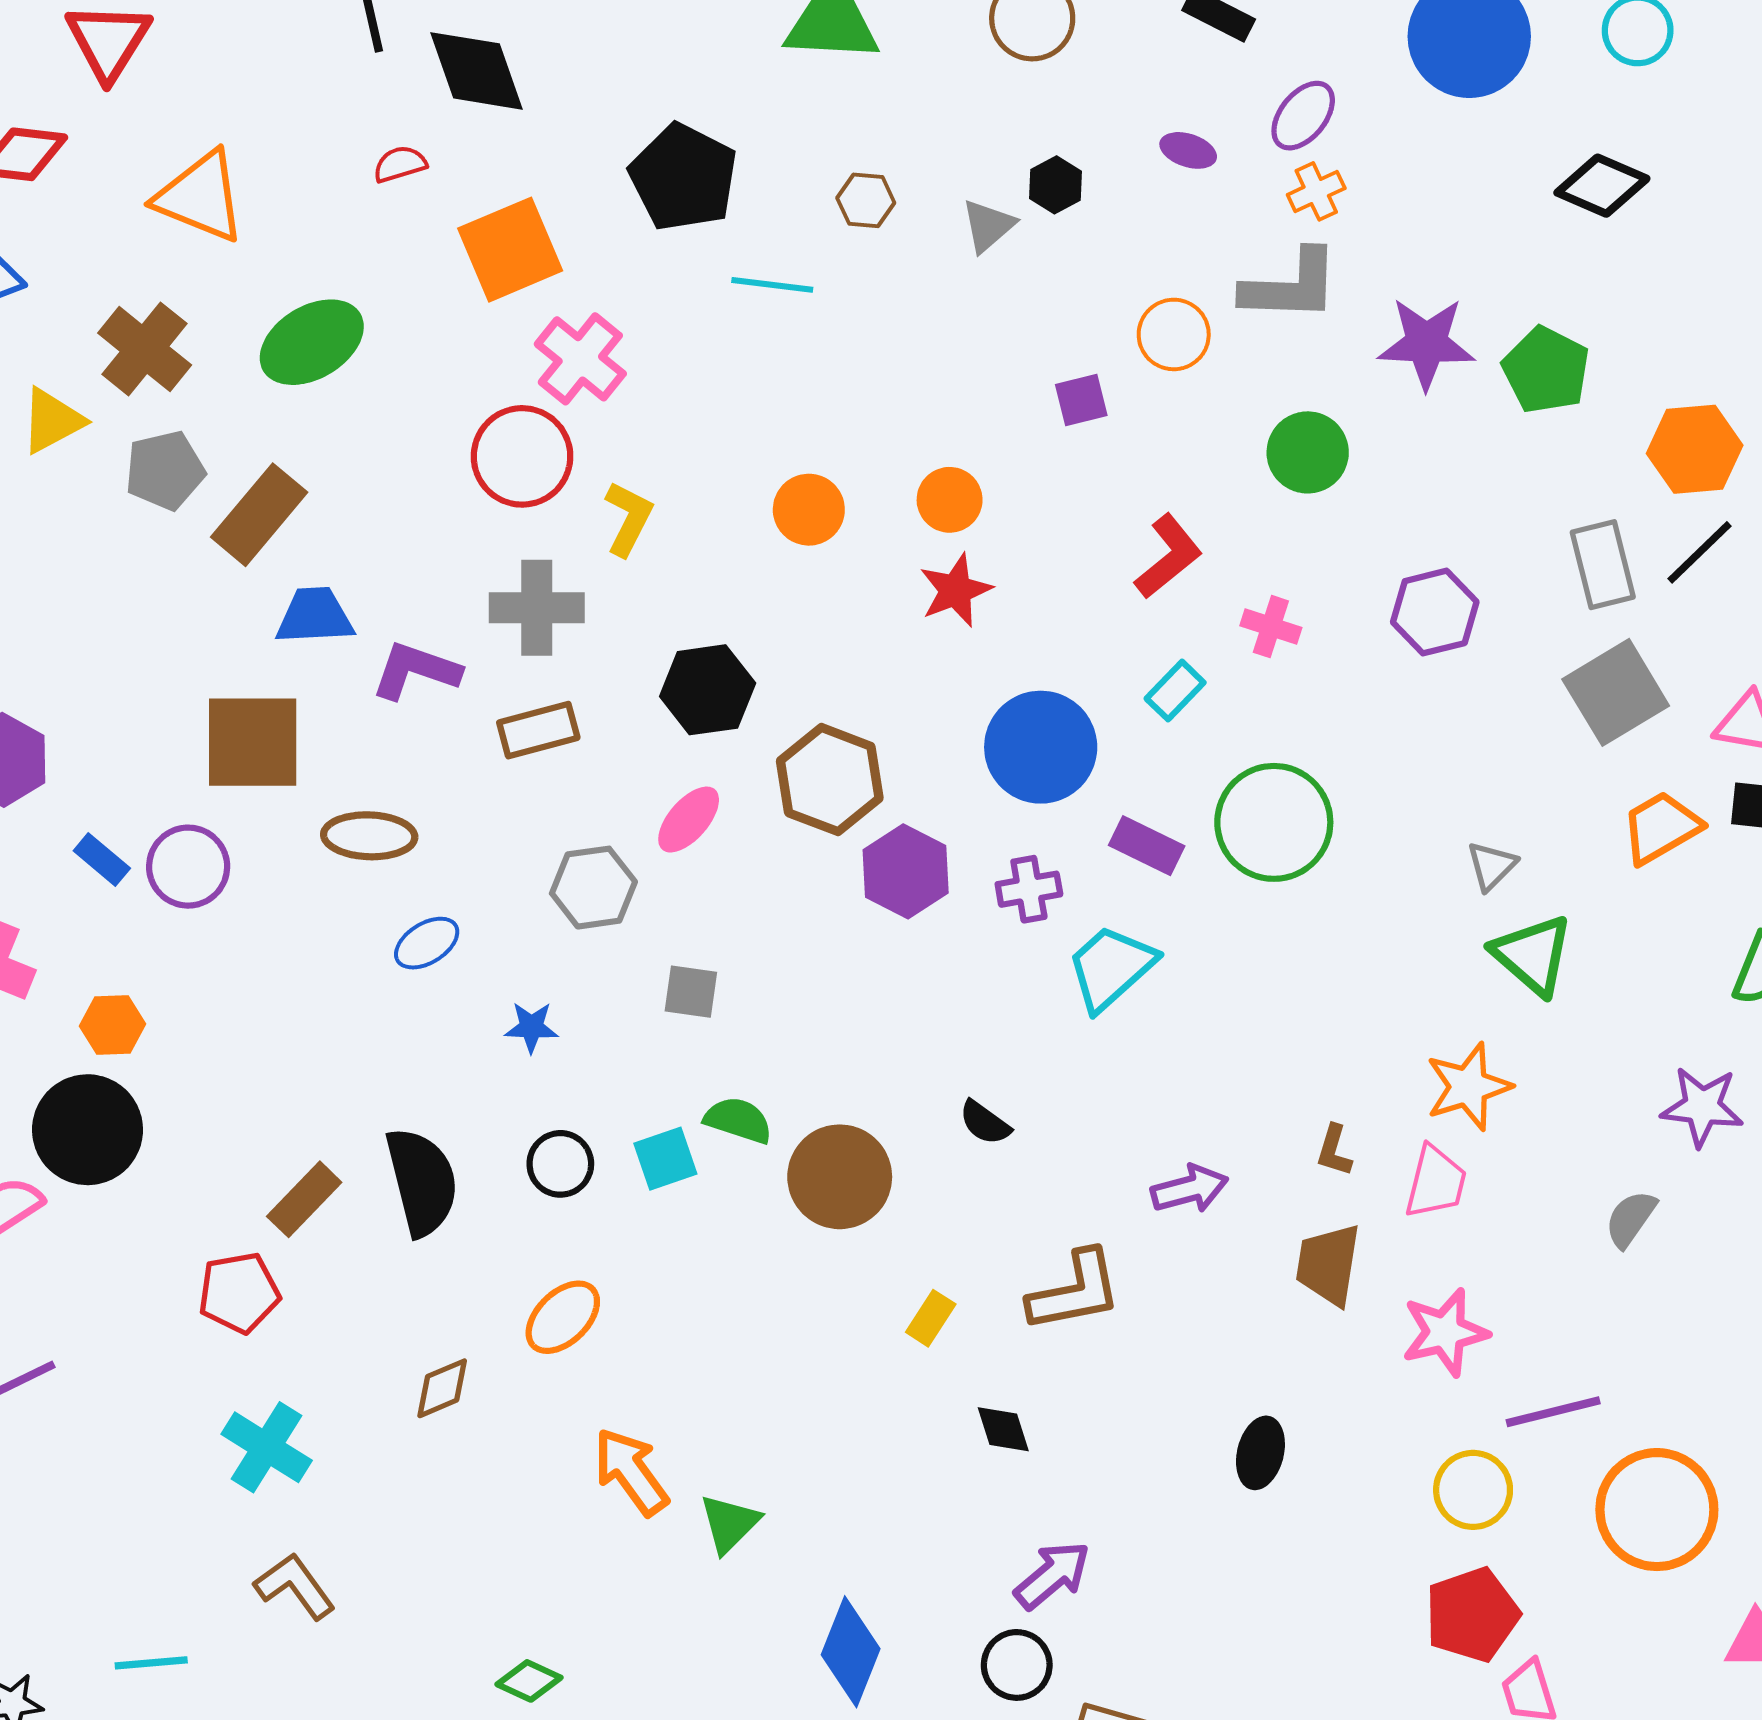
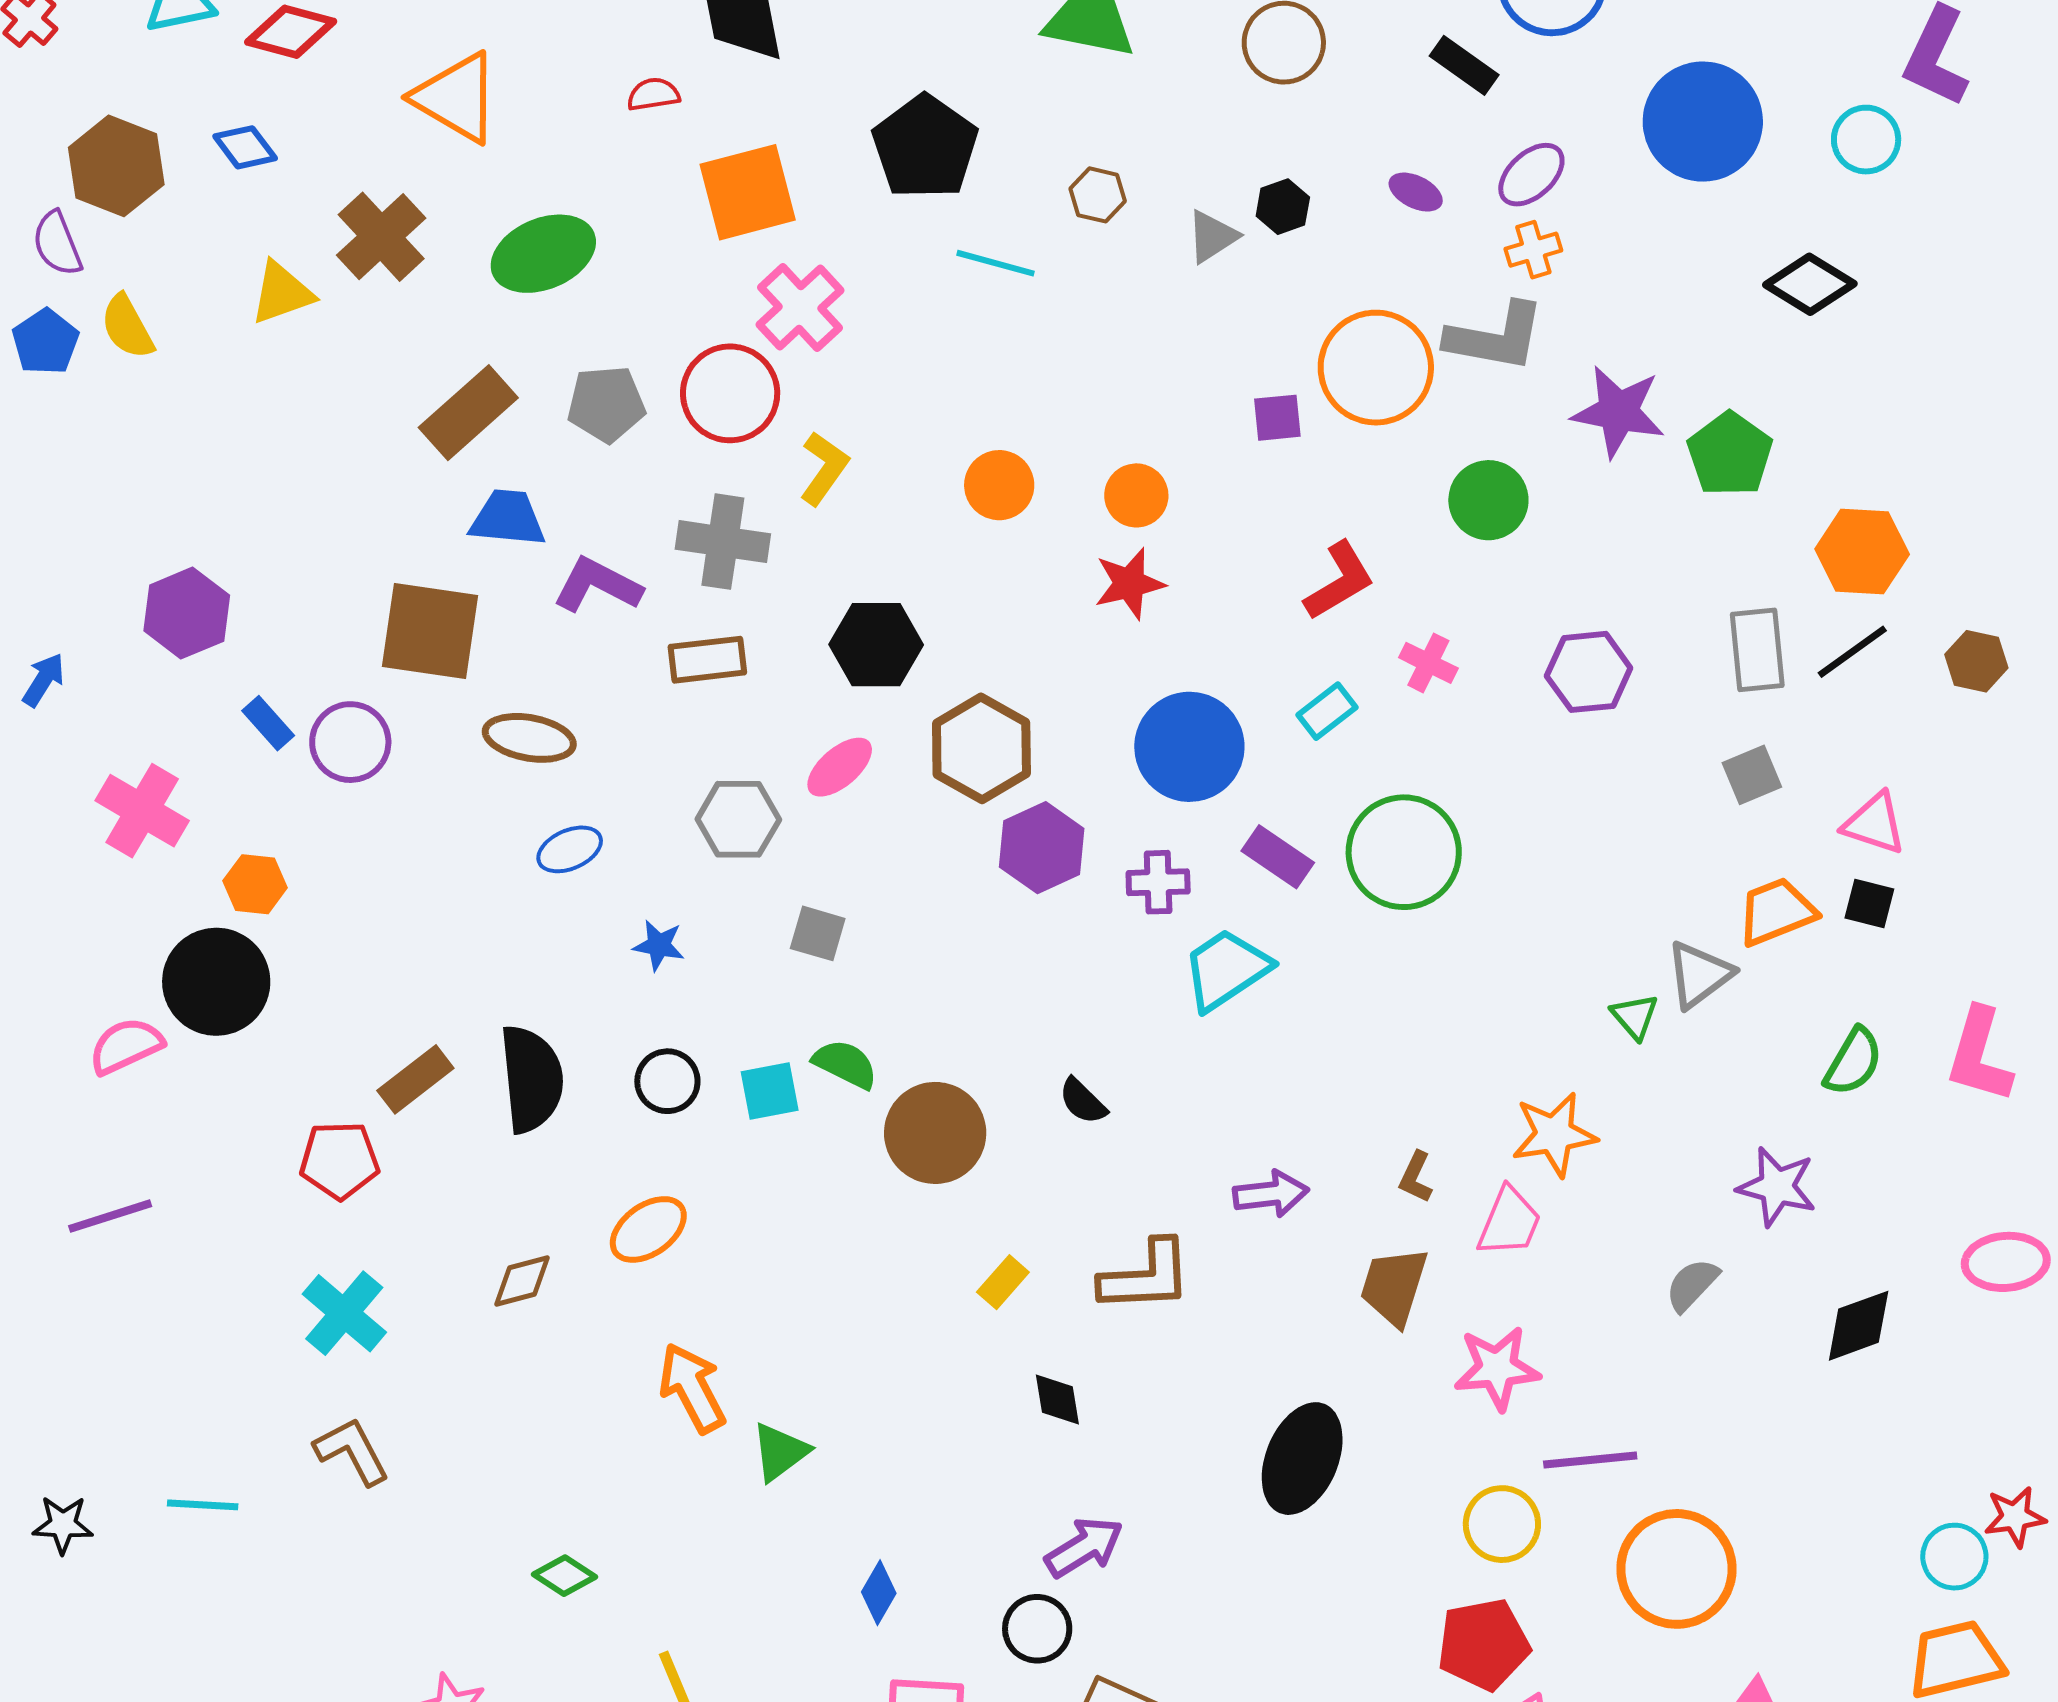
orange circle: (1174, 334) -> (1376, 368), size x1.6
gray pentagon: (165, 470) -> (606, 404), moved
gray square: (1616, 692) -> (1752, 775), size x0.6
gray triangle: (1492, 866) -> (1699, 975), moved, size x1.4
green triangle: (1533, 955) -> (1635, 1016), size x0.6
black ellipse: (1260, 1453) -> (1302, 1459), size x1.6
blue diamond: (851, 1652) -> (879, 1593), size x0.6

